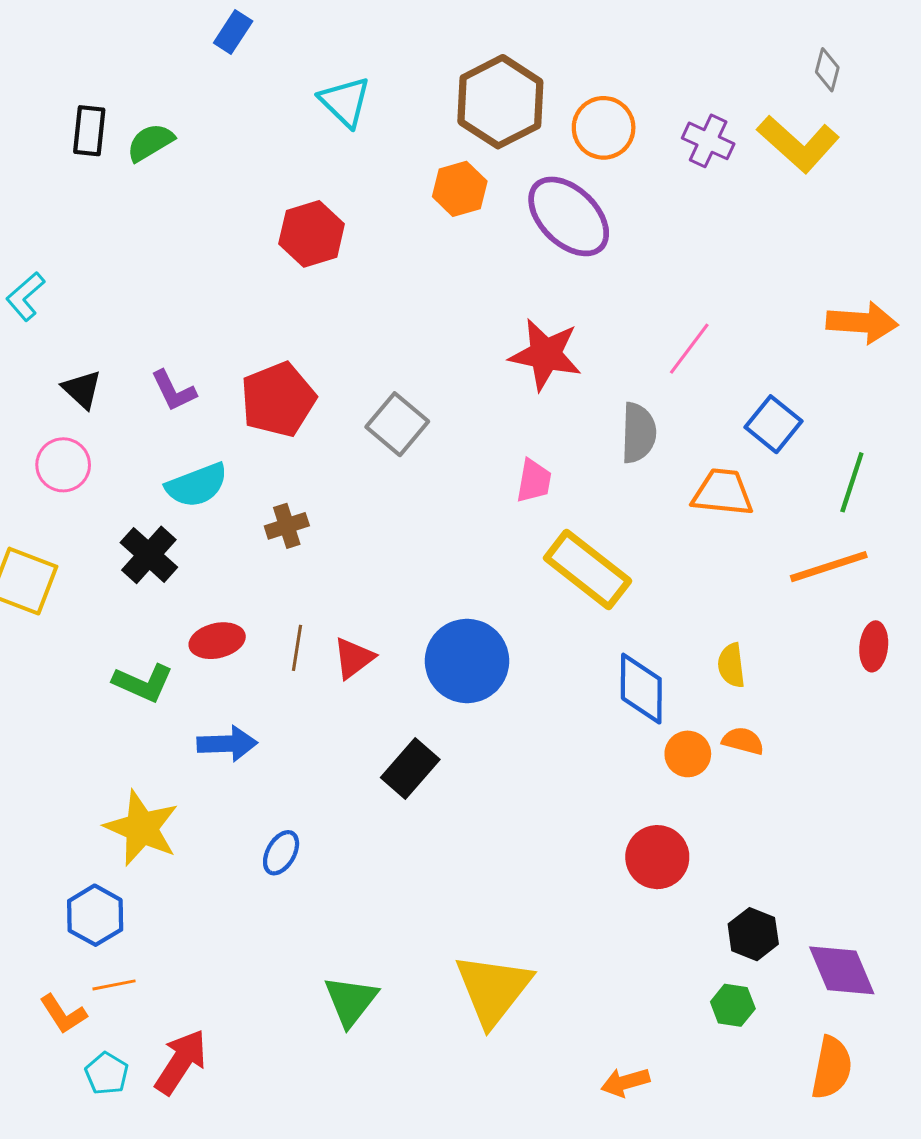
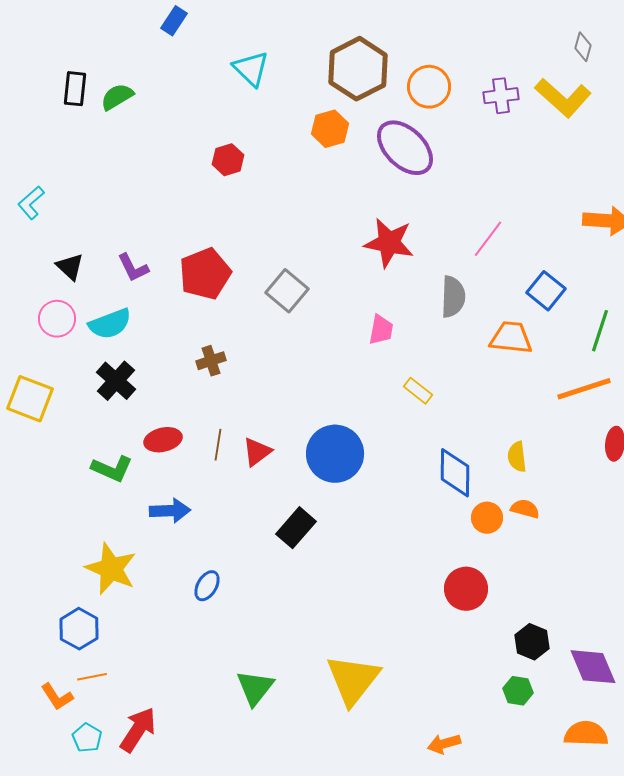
purple cross: (708, 141) -> (501, 96), turned -32
red hexagon: (312, 234) -> (228, 160), size x0.7
cyan semicircle: (197, 485) -> (110, 324), moved
yellow rectangle: (588, 569) -> (418, 391), size x0.5
orange semicircle: (832, 1068) -> (586, 734), turned -99

